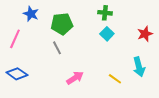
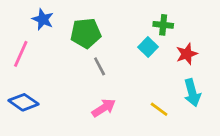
green cross: (105, 13) -> (163, 25), moved
red star: (145, 34) -> (187, 54), moved
gray line: (57, 48) -> (100, 66), moved

